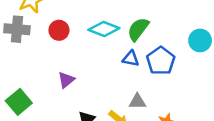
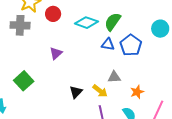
red circle: (59, 30) -> (53, 14), moved
purple triangle: (66, 80) -> (56, 53), moved

